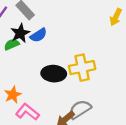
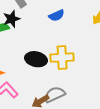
blue semicircle: (38, 35) -> (57, 15), moved

